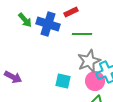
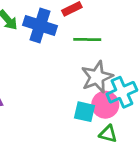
cyan square: (63, 81) -> (84, 112), moved

